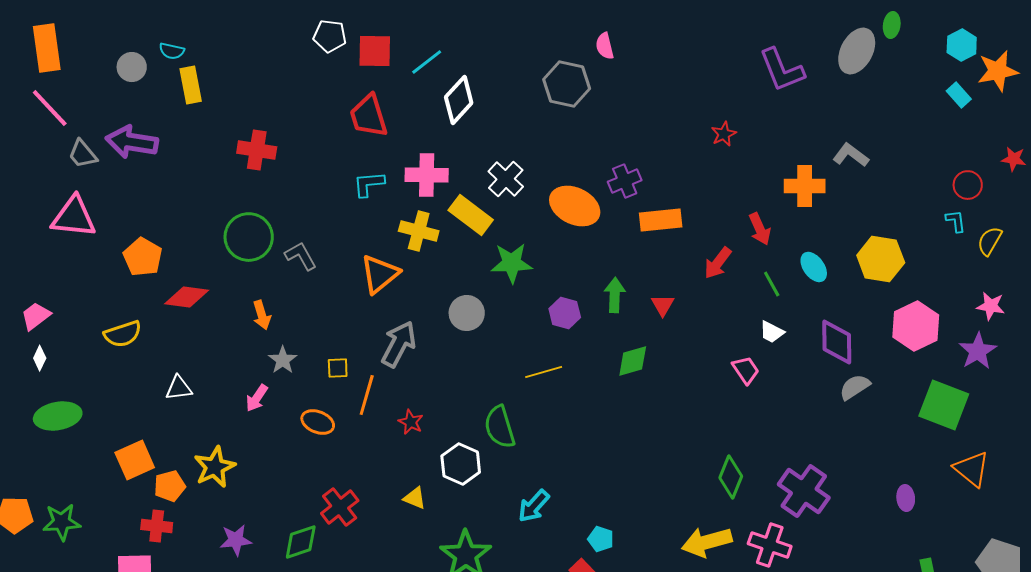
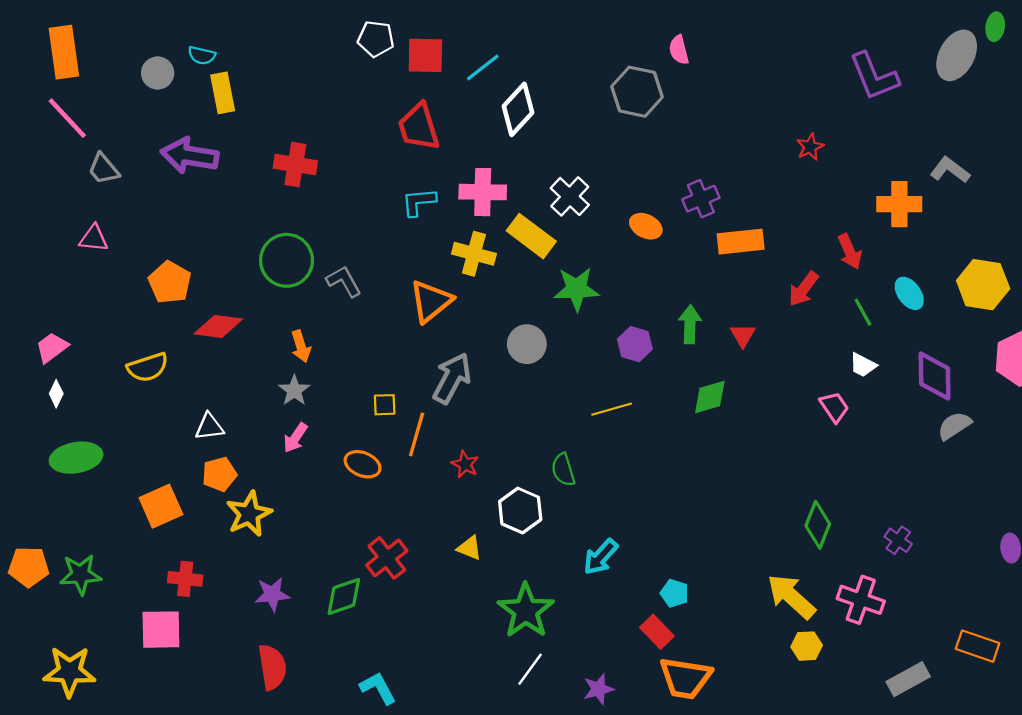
purple arrow: (132, 142) -> (190, 156), moved
orange ellipse: (575, 206) -> (646, 226), size x0.6
pink triangle: (74, 217) -> (94, 238), size x0.6
gray star: (283, 360) -> (294, 390), moved
green semicircle: (500, 427) -> (563, 470), size x0.7
orange pentagon: (170, 486) -> (219, 474), moved
purple cross: (804, 491) -> (898, 540), size x0.5
yellow arrow: (707, 542) -> (791, 596), turned 57

